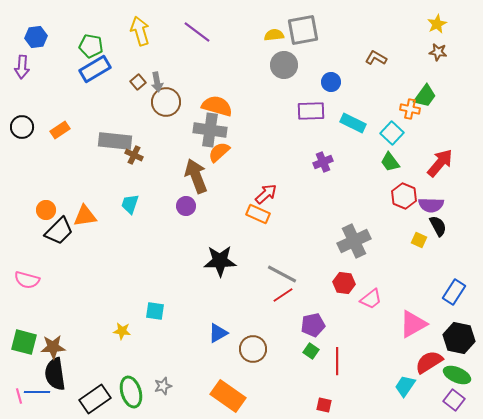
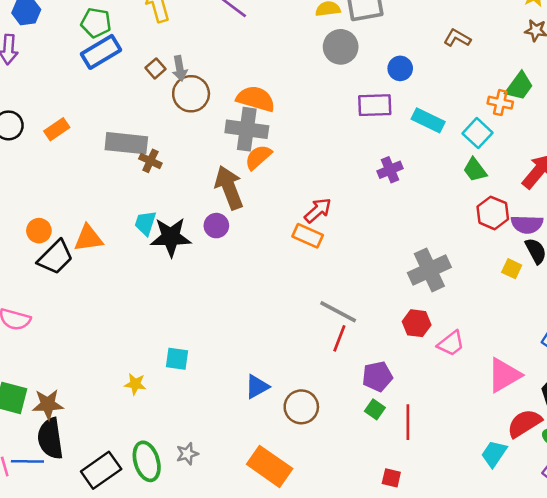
black star: (220, 261) -> (171, 237), moved
red line: (283, 295) -> (339, 338), turned -35

